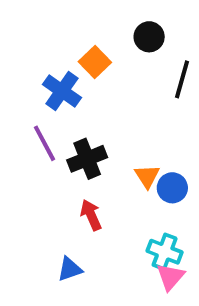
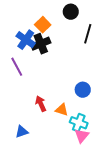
black cross: (87, 159) -> (41, 44), moved
orange triangle: (147, 176) -> (62, 110), moved, turned -40
blue triangle: (70, 269) -> (22, 132), moved

